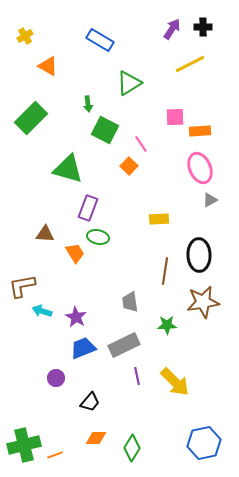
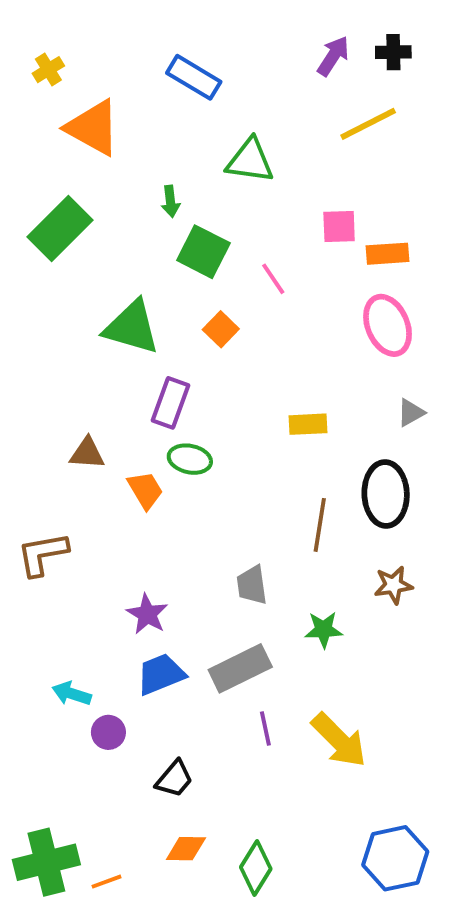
orange triangle: (48, 66) -> (93, 128), size x1.5
green triangle: (129, 83) -> (250, 161), turned 40
orange square: (129, 166) -> (221, 329), moved
gray triangle: (210, 200) -> (411, 413), moved
brown star: (203, 302) -> (393, 585), size x0.6
cyan arrow: (42, 311) -> (72, 694), moved

